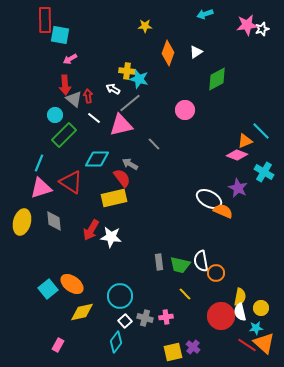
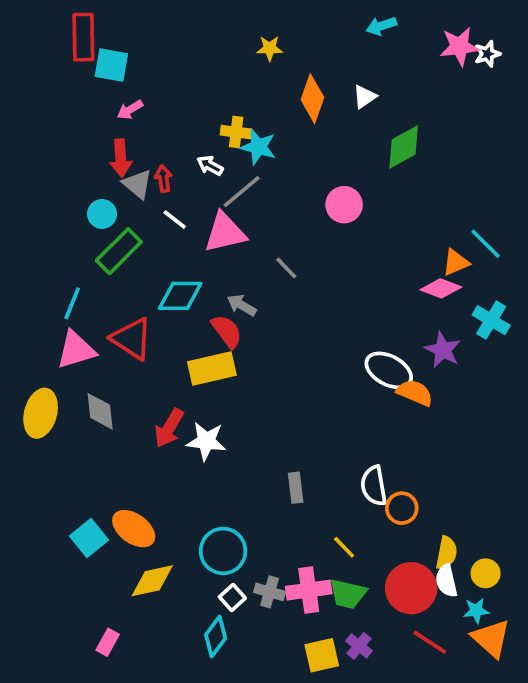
green trapezoid: (180, 265) -> (348, 594), moved
pink cross: (166, 317) -> (309, 590), size x1.6
red line: (247, 345) -> (430, 642), moved

